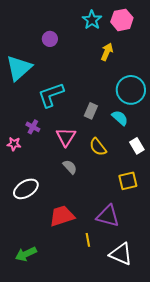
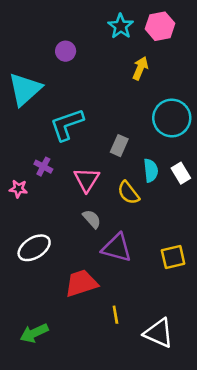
cyan semicircle: (120, 118) -> (151, 170), moved, turned 42
white rectangle: (137, 146) -> (181, 173), moved
yellow square: (128, 181) -> (173, 257), moved
purple triangle: (108, 216) -> (117, 248), moved

